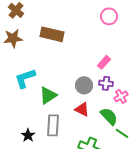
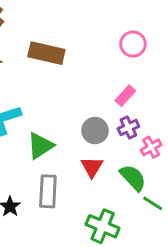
pink circle: (109, 16) -> (133, 44), moved
purple cross: (106, 83) -> (128, 128), turned -32
red triangle: (82, 109) -> (92, 167), turned 35

